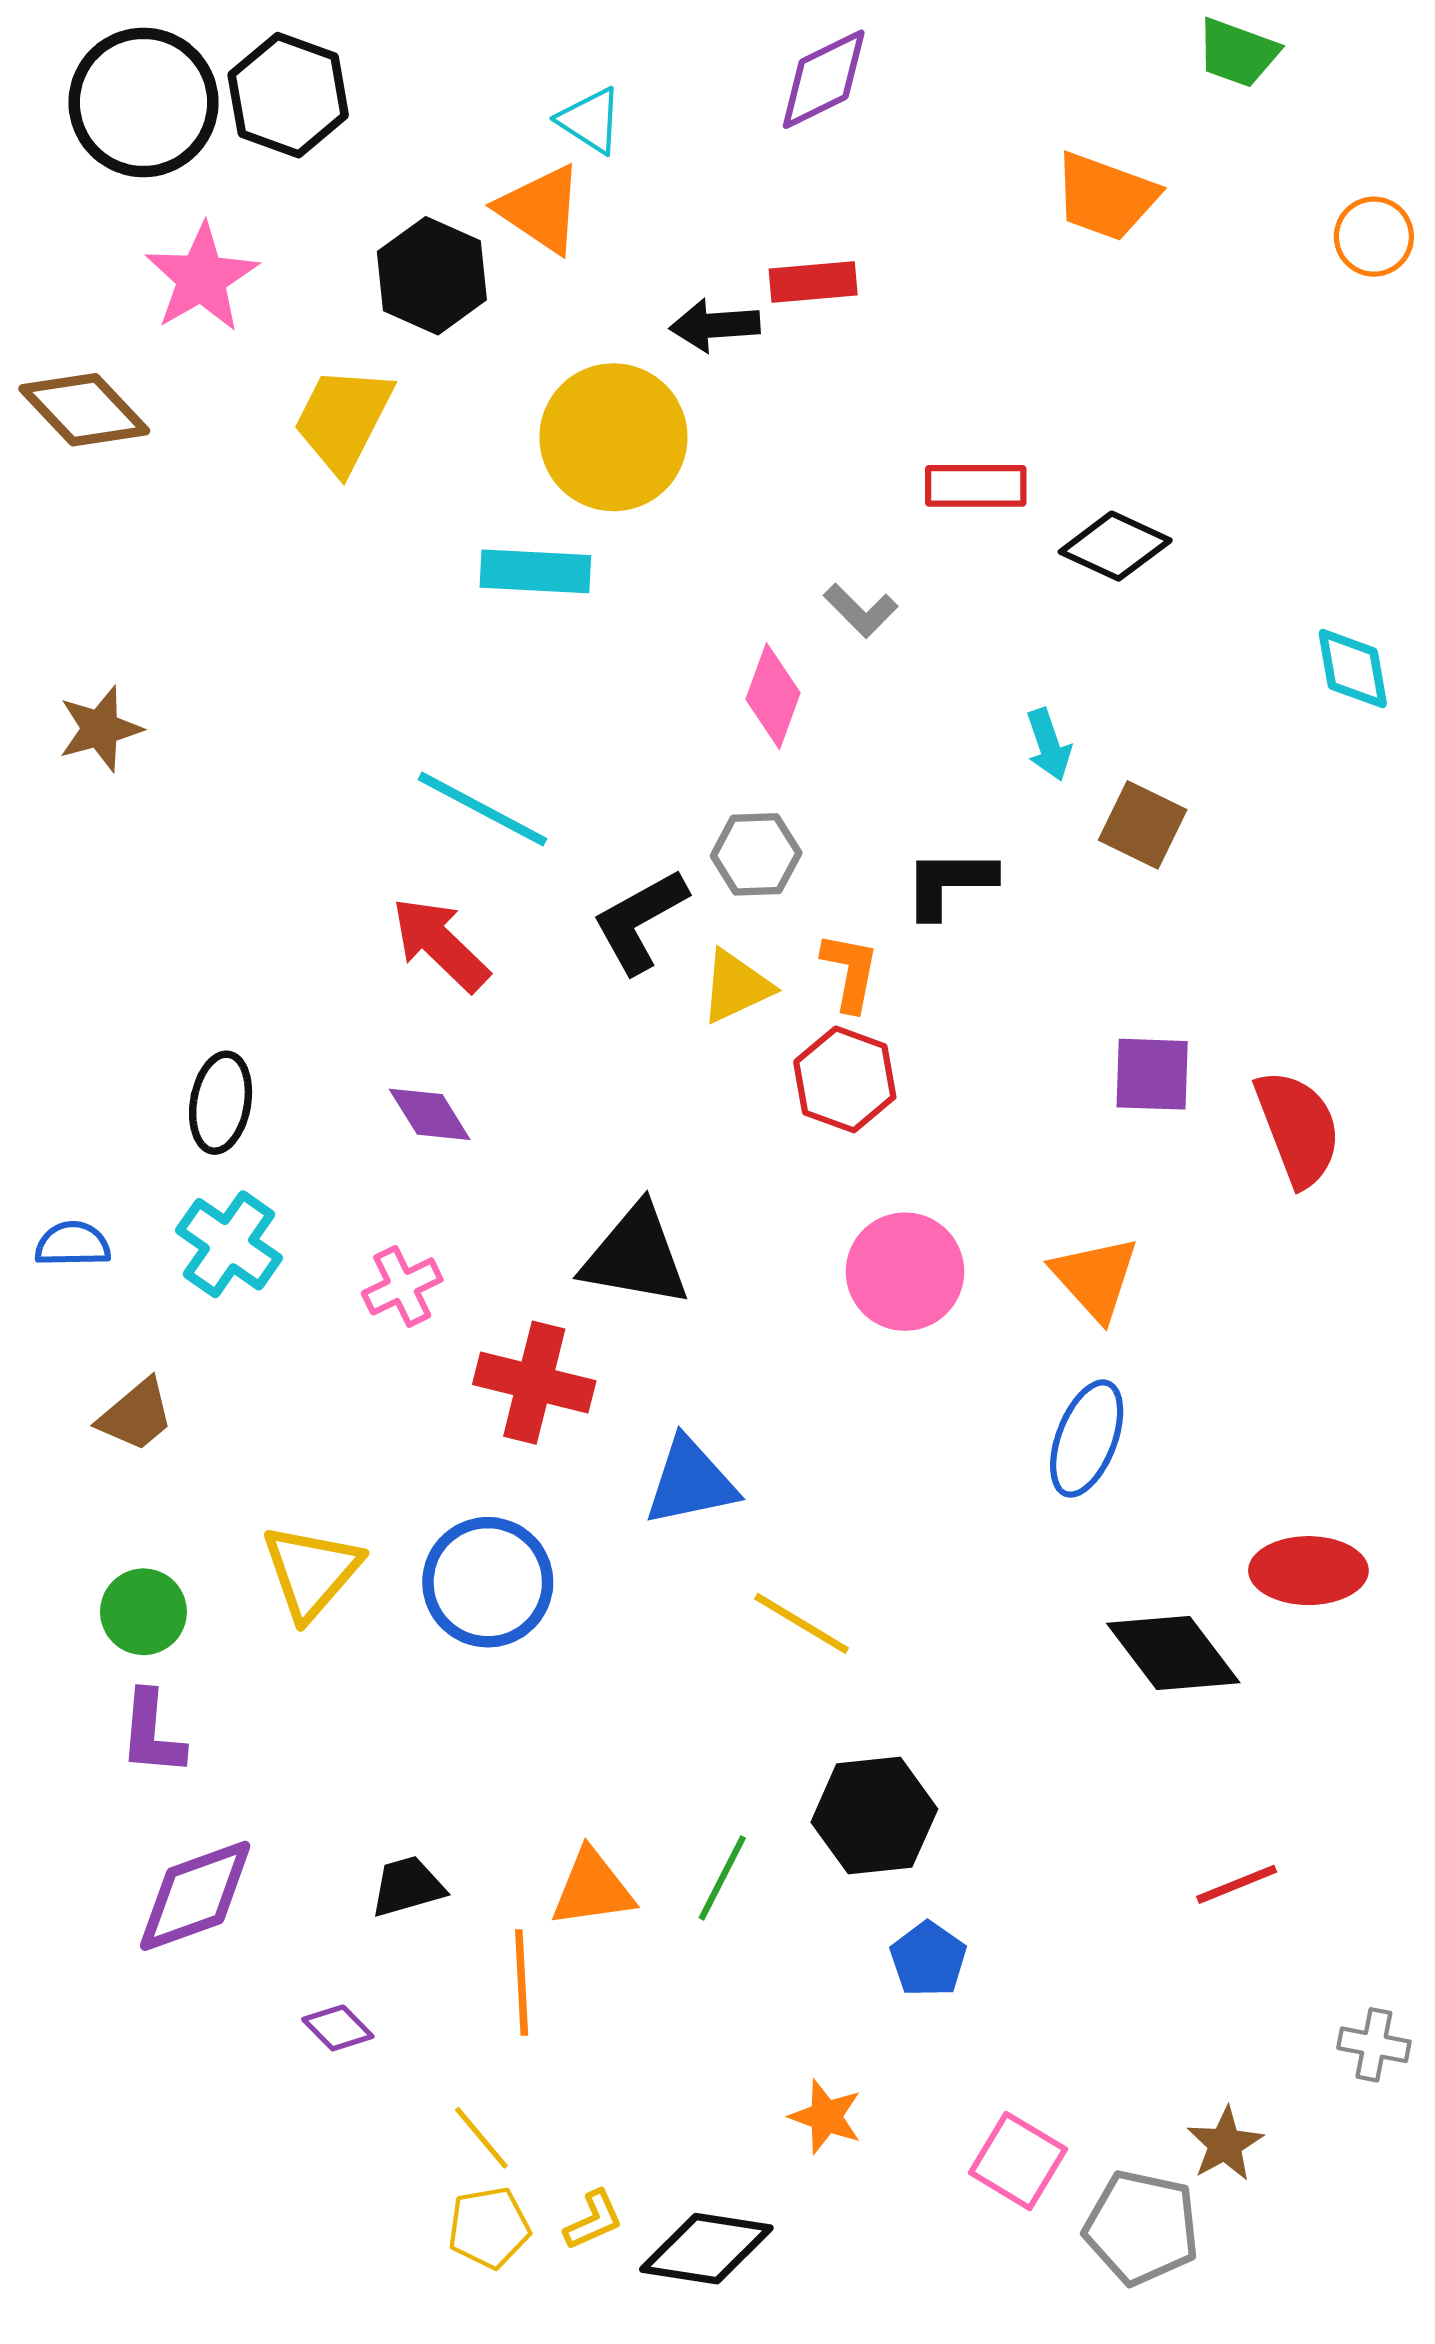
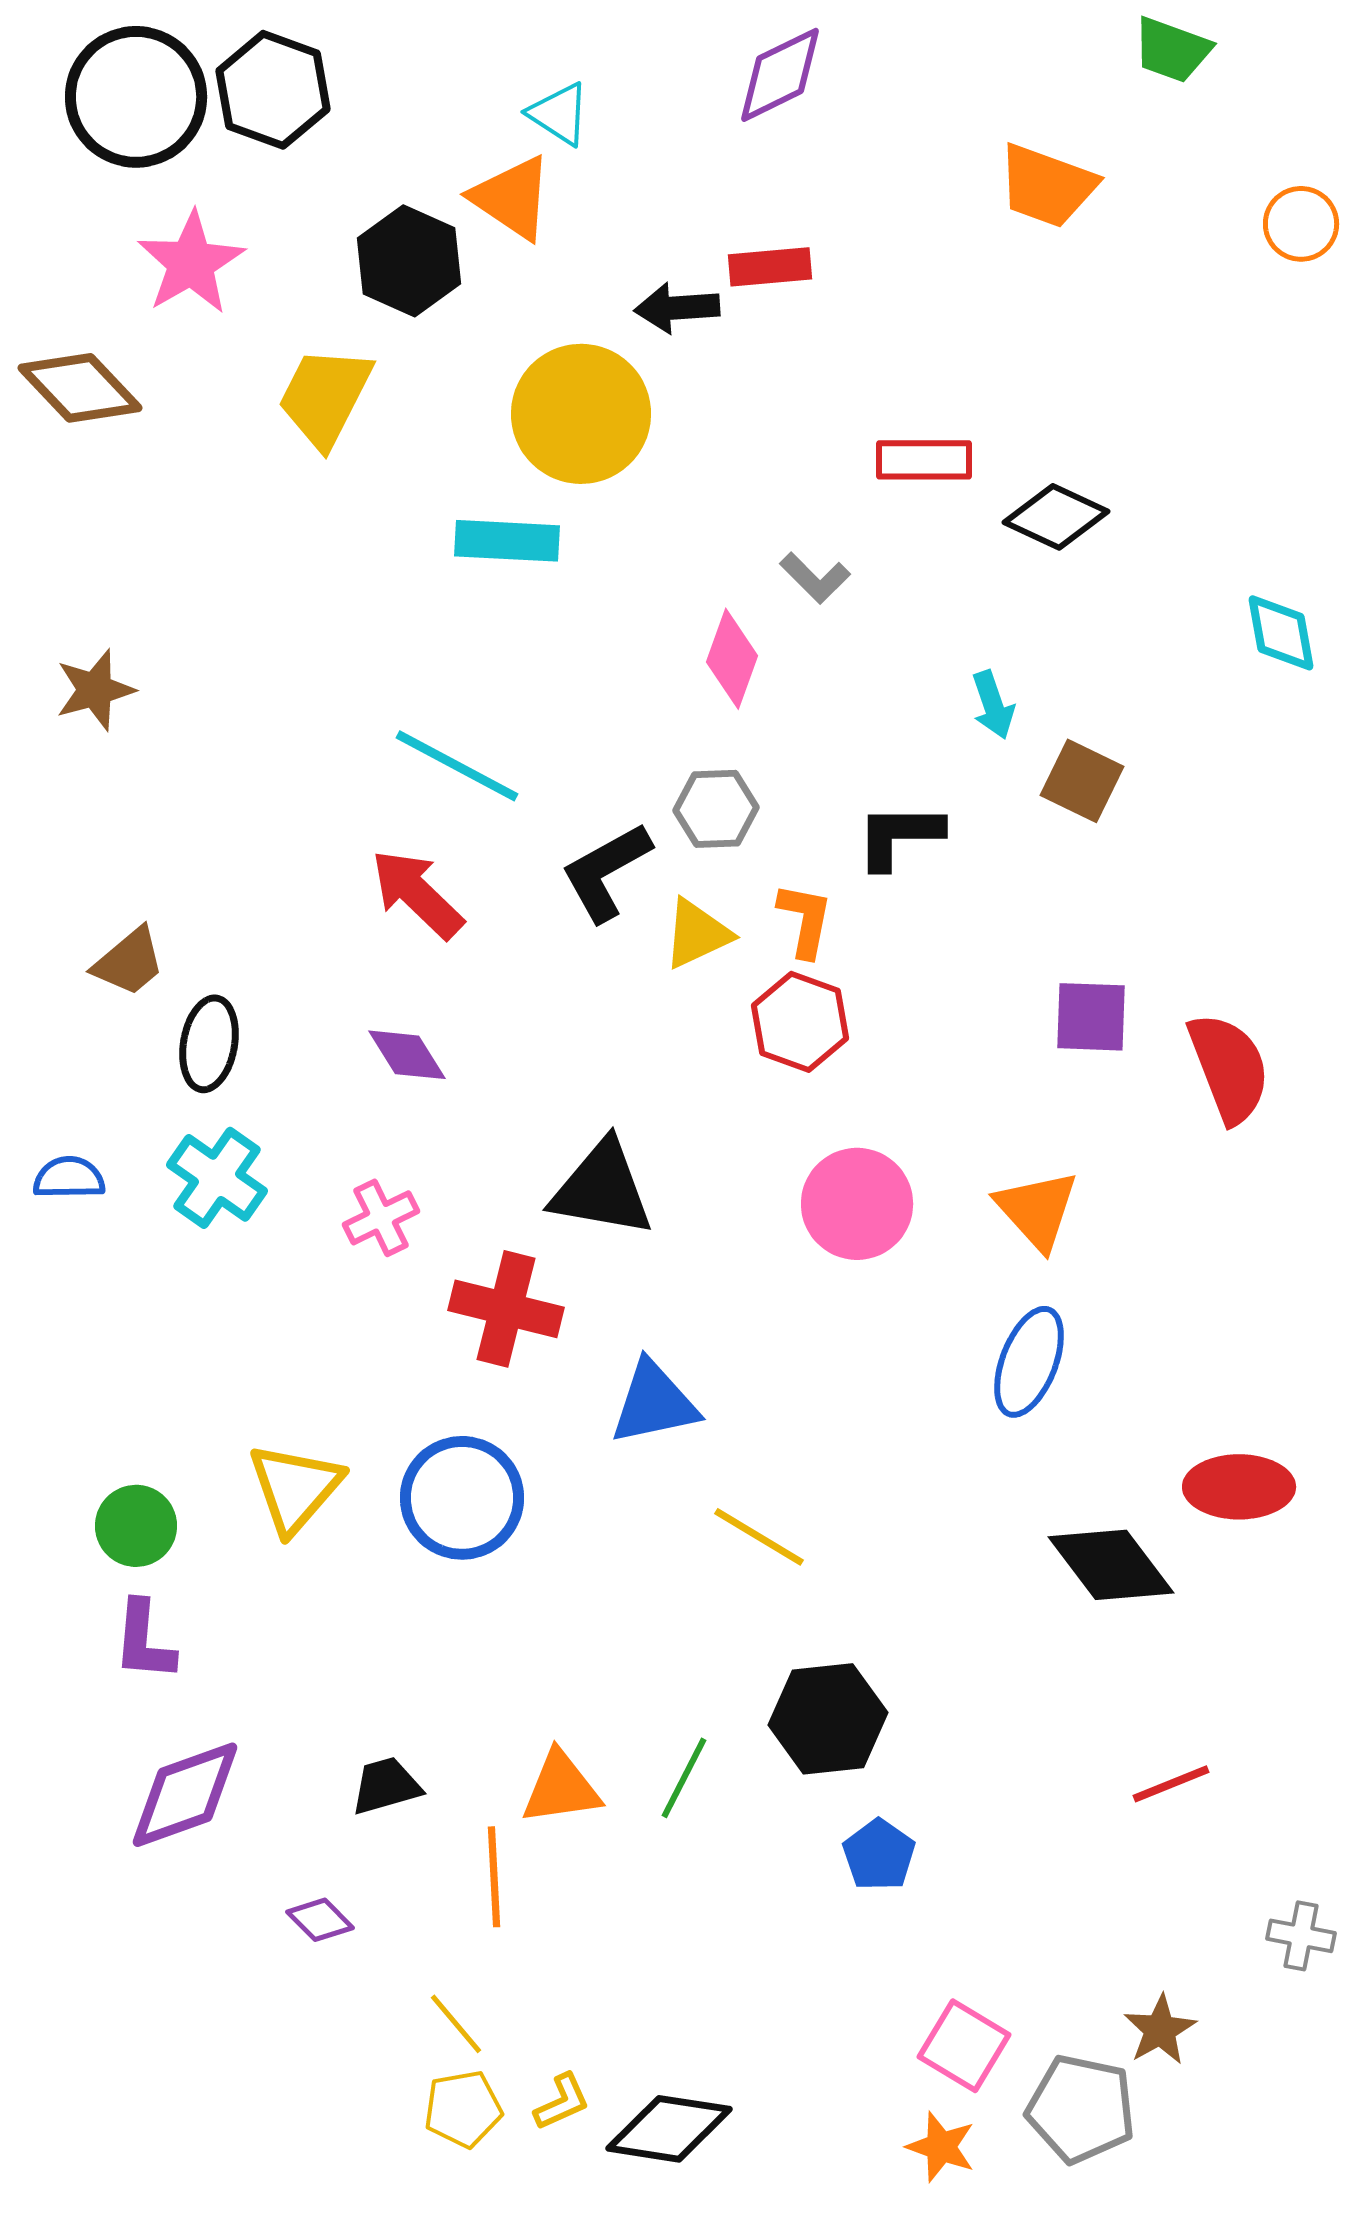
brown trapezoid: (136, 1415) -> (129, 962), moved
orange star: (826, 2117) -> (941, 2147), moved

